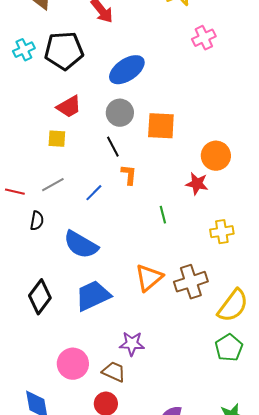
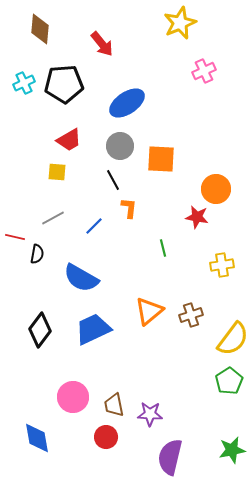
red line: (15, 192) -> (15, 237), moved
brown cross: (191, 282) -> (191, 315), size x0.7
purple star: (132, 344) -> (150, 414), moved
brown trapezoid: (114, 372) -> (114, 405), turned -125

